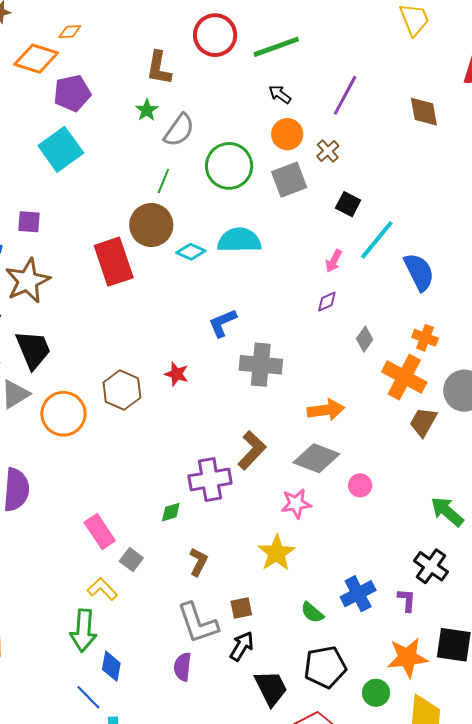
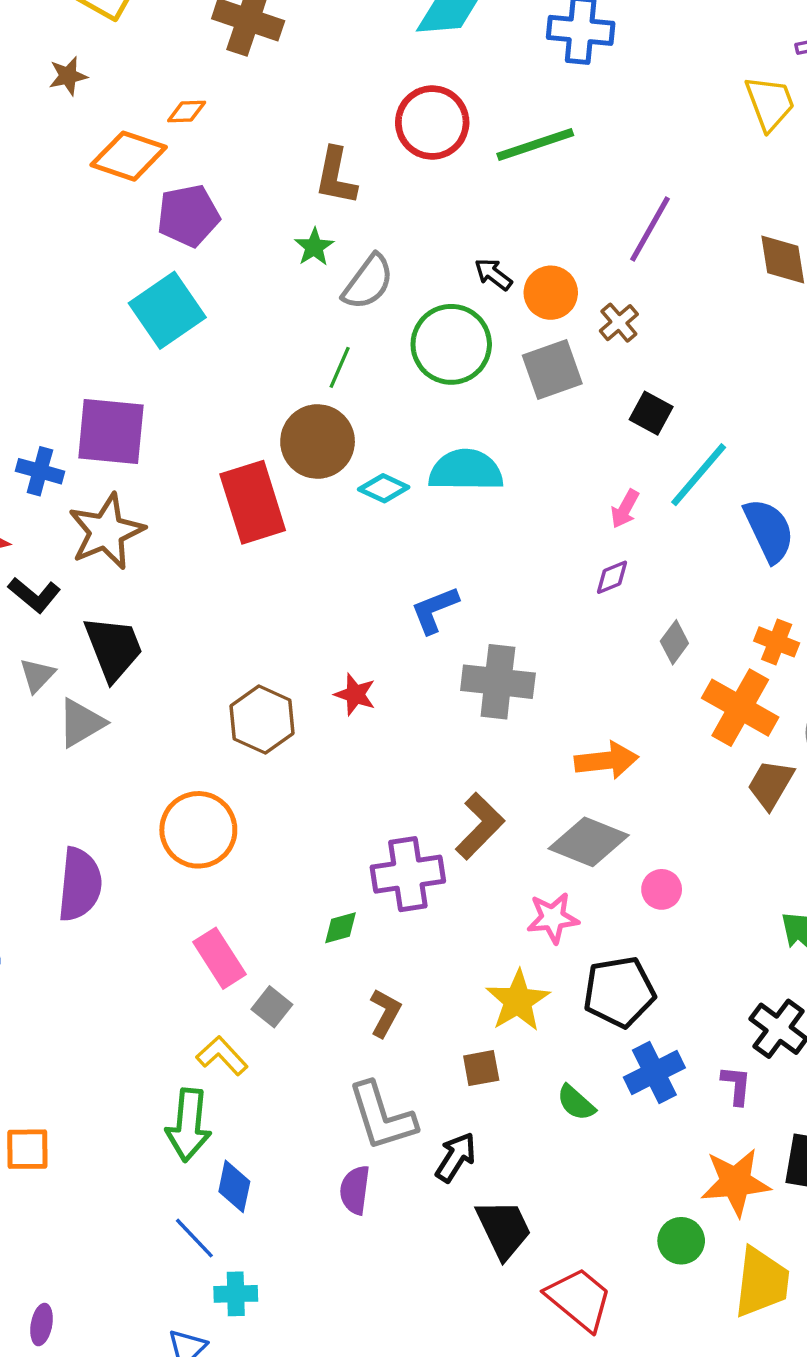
black arrow: (280, 94) -> (493, 274), moved
purple square: (29, 222) -> (111, 432), size x1.8
orange circle: (63, 414) -> (198, 830), moved
brown square: (241, 608) -> (481, 1068), moved
black pentagon: (325, 667) -> (619, 992), moved

